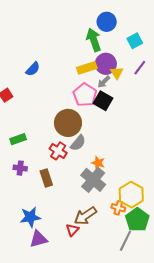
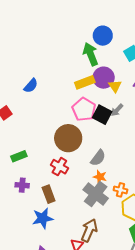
gray arrow: (104, 82) -> (117, 110), moved
gray semicircle: (78, 143) -> (98, 158), moved
orange cross: (118, 208) -> (120, 190), moved
brown arrow: (85, 216) -> (89, 230), turned 150
blue star: (30, 217) -> (43, 218), moved

